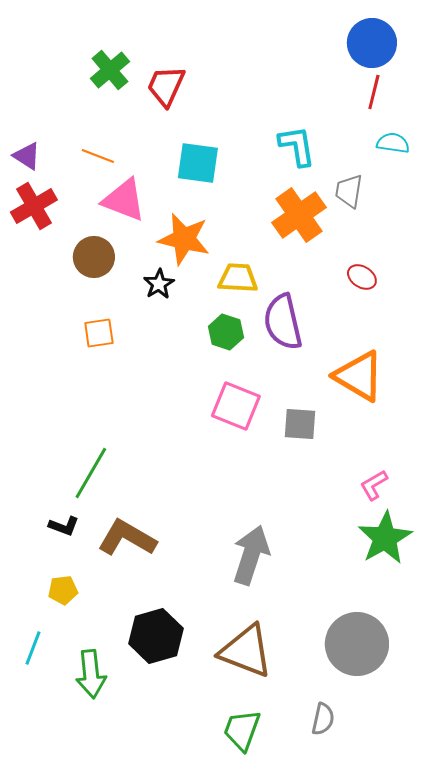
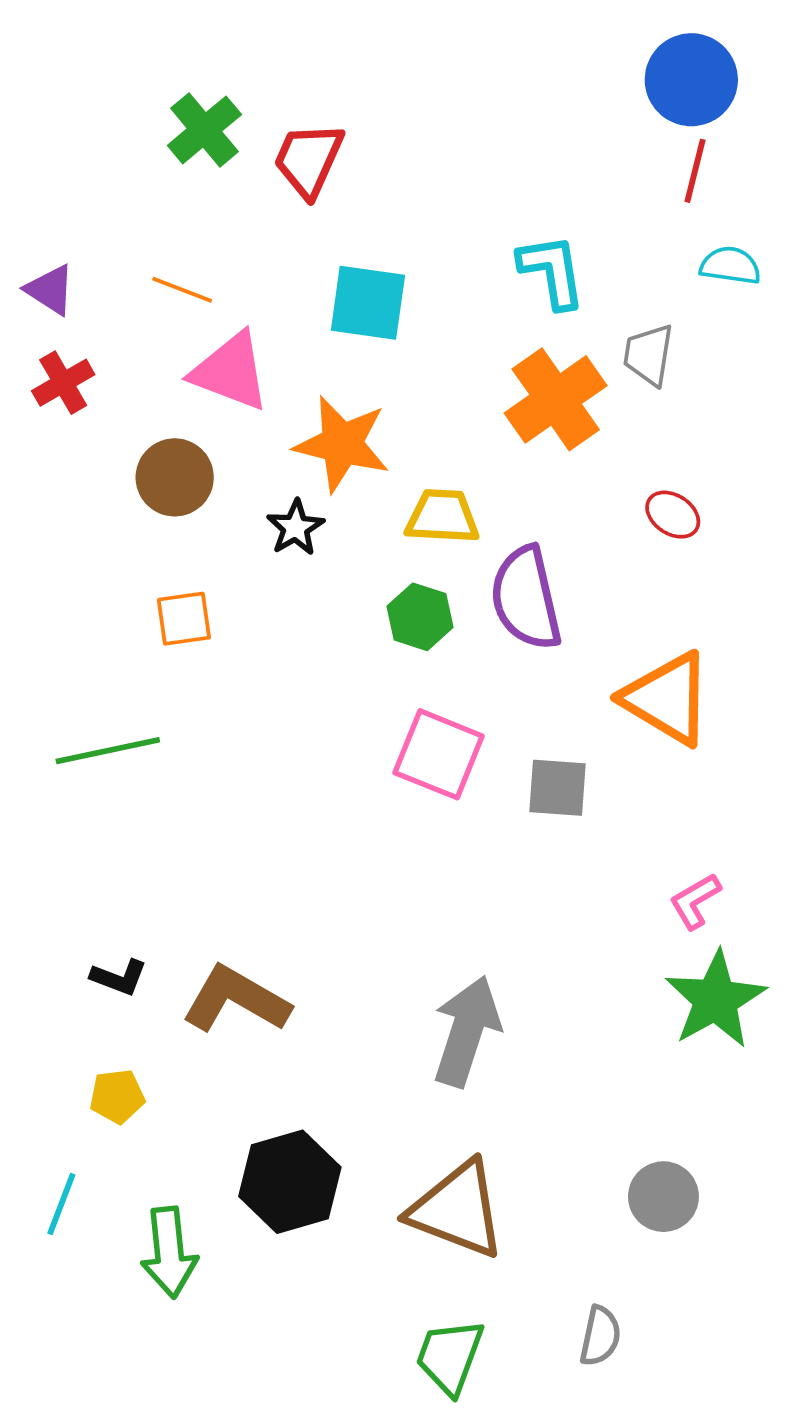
red cross: (34, 206) -> (63, 383), size x0.7
green line: (91, 473) -> (108, 751), moved, turned 48
gray circle: (357, 644) -> (663, 1197), size x0.6

